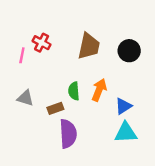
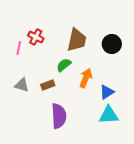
green semicircle: (74, 91) -> (64, 65), moved, turned 56
brown rectangle: (55, 108) -> (48, 85), moved

